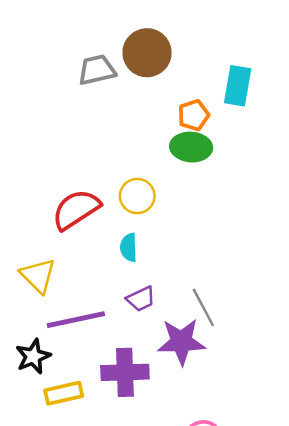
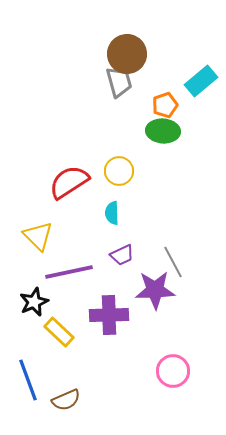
gray trapezoid: (97, 70) -> (119, 82), moved, turned 88
cyan rectangle: (238, 86) -> (201, 81), turned 40
yellow rectangle: (64, 393) -> (59, 332), turned 56

